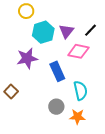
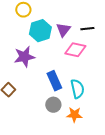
black line: (91, 30) -> (87, 29), turned 40
blue rectangle: (57, 71) -> (54, 81), moved

